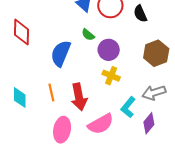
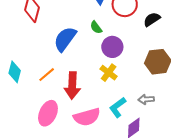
black semicircle: (140, 14) -> (152, 19), turned 66
orange line: (51, 92) -> (47, 75), turned 48
gray arrow: (154, 93) -> (146, 99), size x0.7

